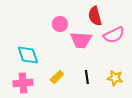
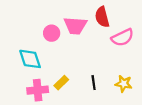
pink circle: (60, 24) -> (52, 33), moved
pink trapezoid: (81, 40) -> (75, 26), moved
pink cross: (23, 83) -> (38, 90), moved

